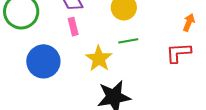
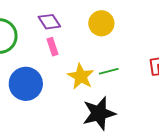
green line: (128, 41) -> (109, 71), moved

